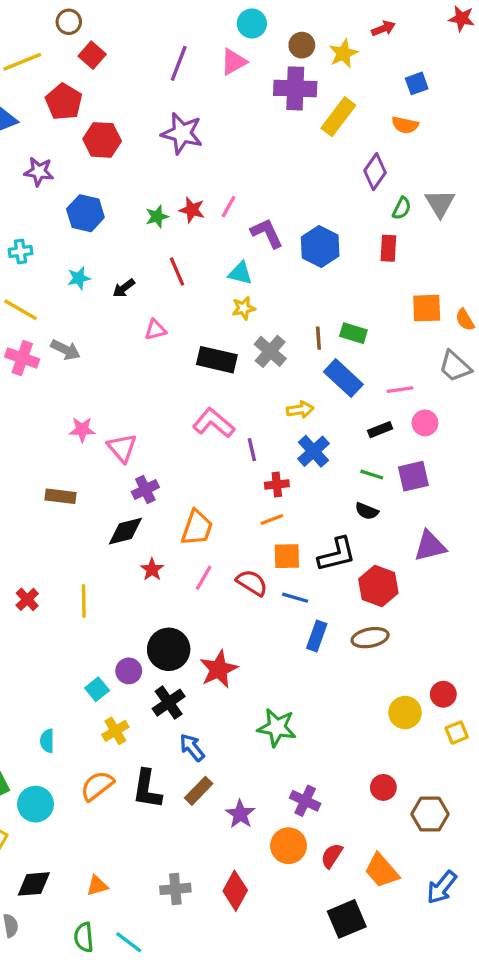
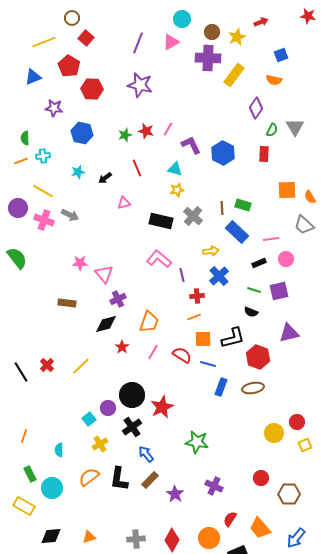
yellow line: (84, 601) -> (81, 366), turned 48
orange circle: (288, 846) -> (209, 538), moved

